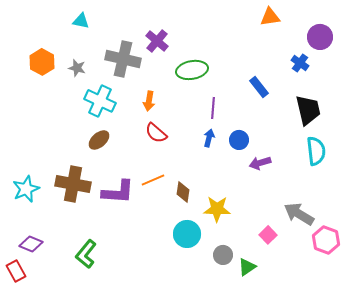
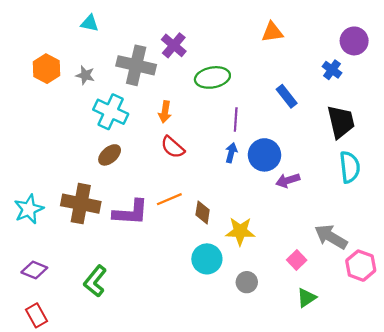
orange triangle: (270, 17) -> (272, 32), moved
blue circle: (239, 140) -> (264, 155), size x1.5
green triangle: (247, 267) -> (307, 298), moved
red rectangle: (16, 271) -> (37, 315), moved

